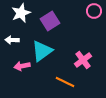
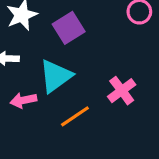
orange line: (65, 82) -> (75, 116), moved, turned -60

